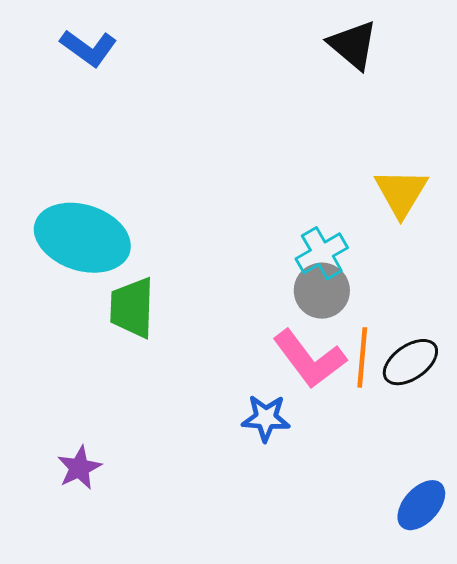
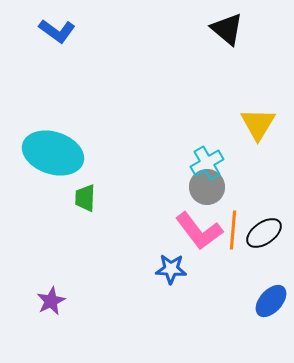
green trapezoid: (132, 308) -> (85, 198), size x0.7
blue ellipse: (421, 505) -> (271, 301), moved

